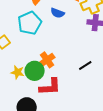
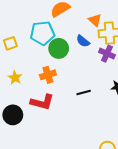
blue semicircle: (58, 13) -> (83, 41), moved
green circle: (35, 71) -> (59, 48), moved

